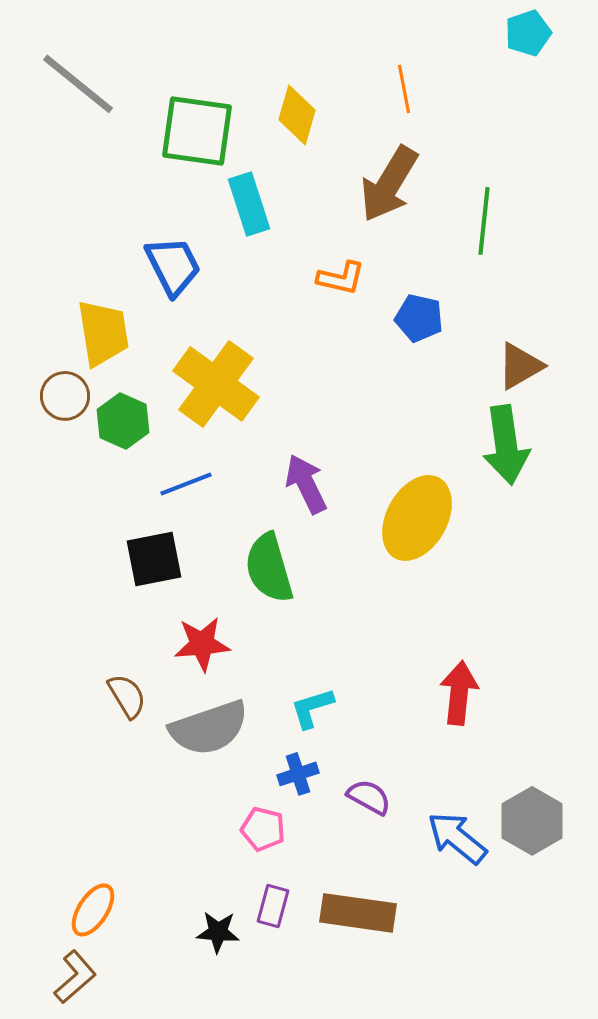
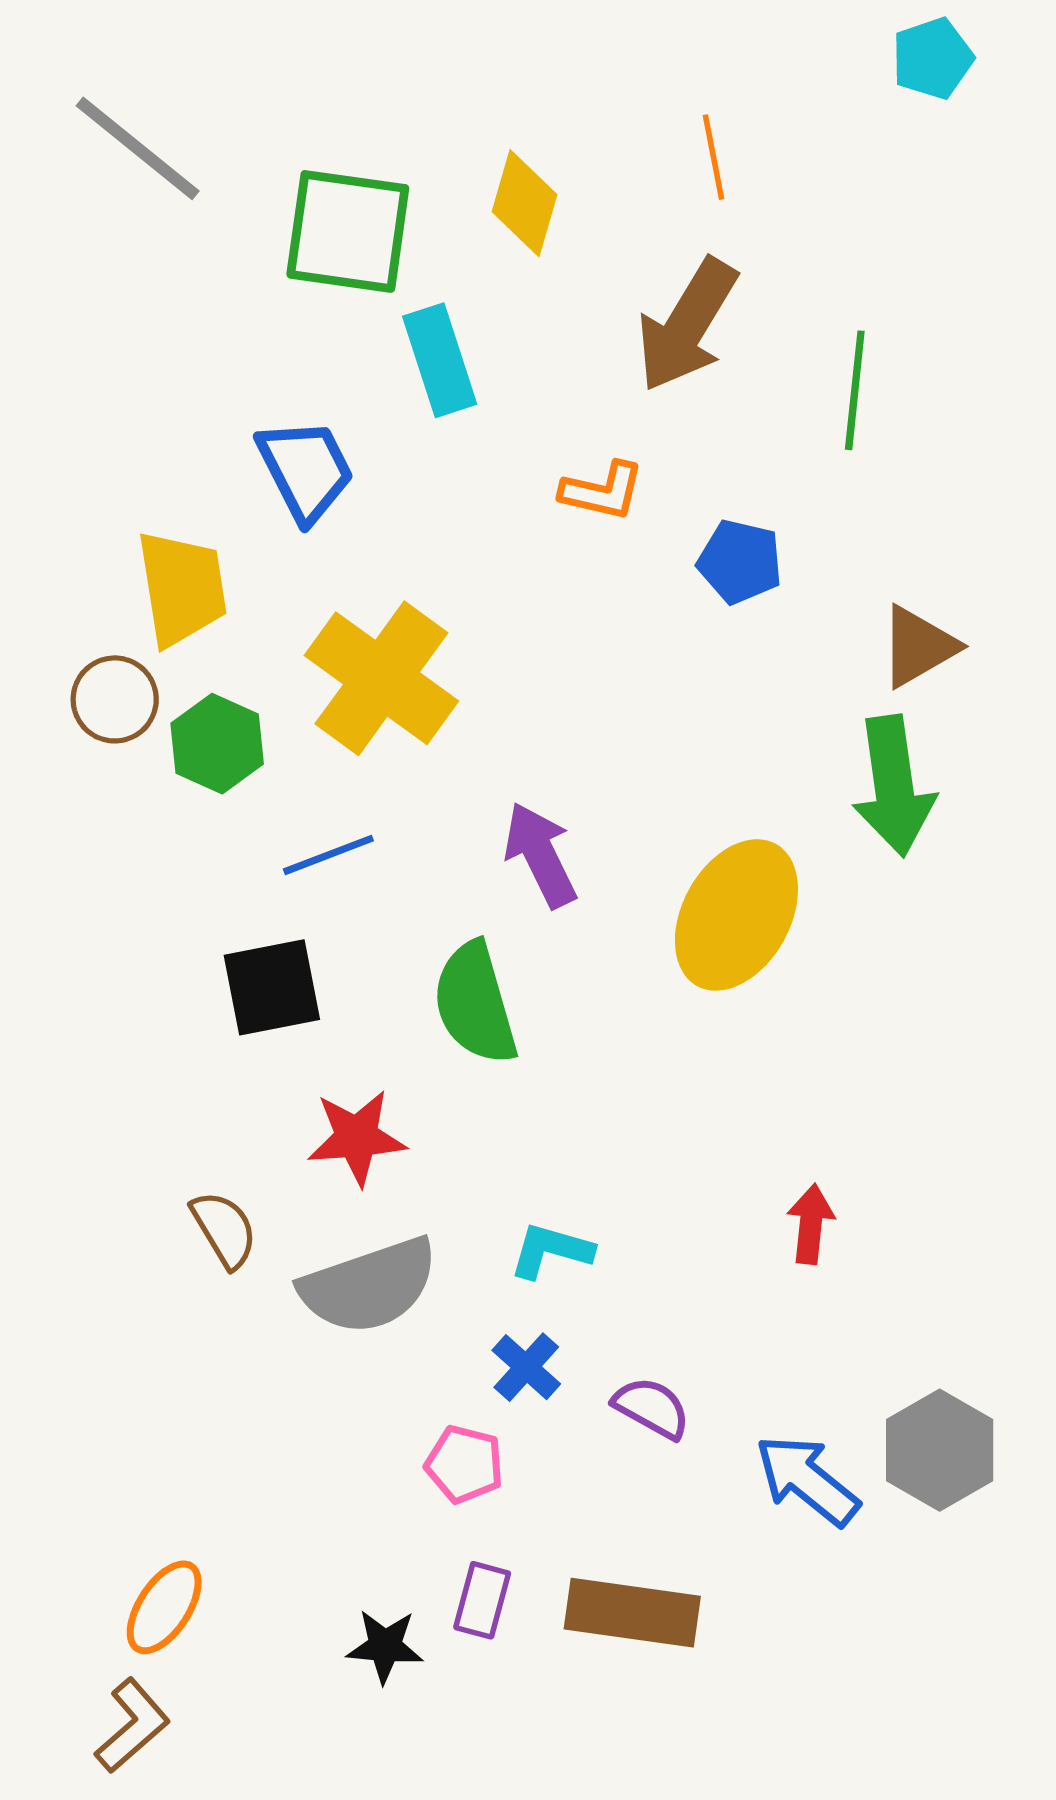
red arrow: (459, 693) -> (811, 1224), size x0.7
cyan L-shape: (312, 708) -> (551, 1251), turned 33
blue cross: (298, 774) -> (526, 1367), turned -30

